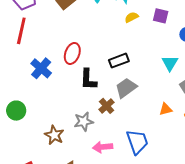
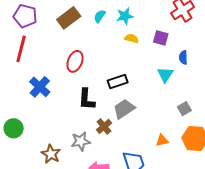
yellow semicircle: (132, 17) -> (132, 38), turned 40
red ellipse: (72, 53) -> (75, 61), moved
cyan triangle: (170, 63) -> (165, 75), moved
orange triangle: (166, 109) -> (162, 141), moved

